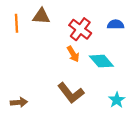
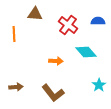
orange line: (17, 23) -> (14, 34), moved
orange arrow: (73, 54) -> (56, 61), moved, turned -56
brown L-shape: (71, 93) -> (53, 93), moved

